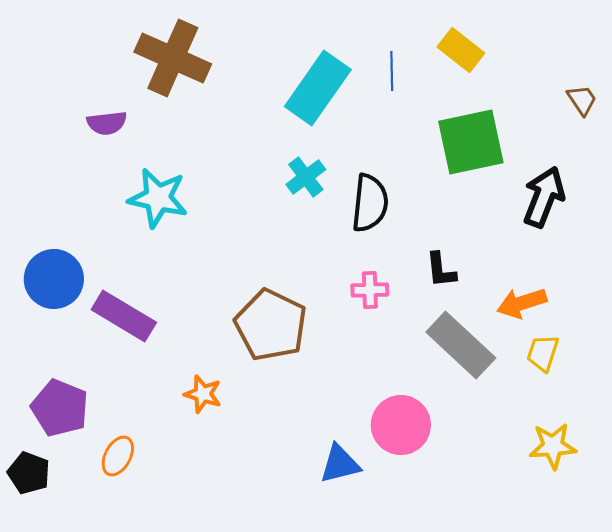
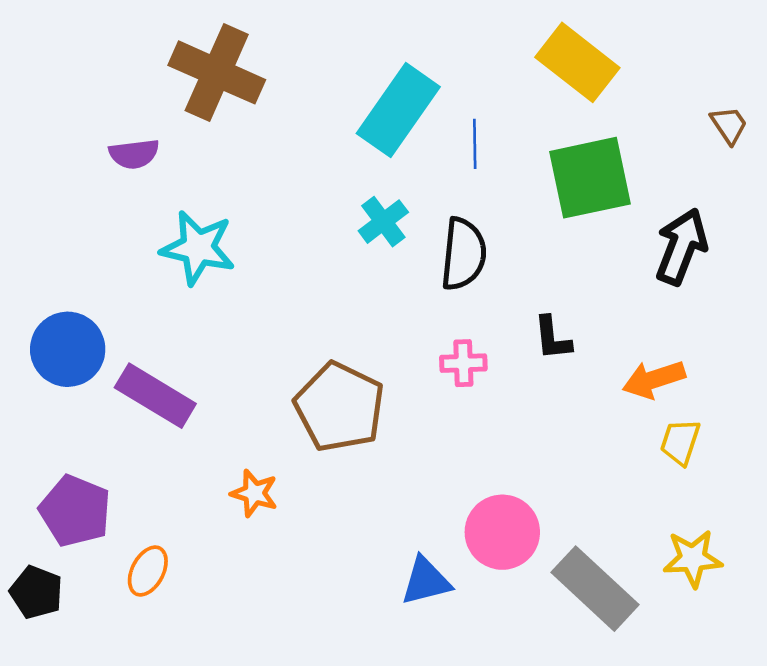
yellow rectangle: (461, 50) -> (577, 62), size x1.4
blue line: (392, 71) -> (475, 144), moved
gray rectangle: (461, 345) -> (595, 589), moved

